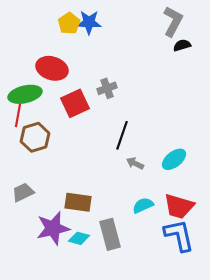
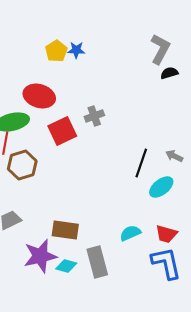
blue star: (89, 22) -> (76, 50), size x0.7
black line: (122, 135) -> (141, 163), moved
gray arrow: (135, 163) -> (174, 156), moved
red trapezoid: (179, 206) -> (166, 234), size x0.7

